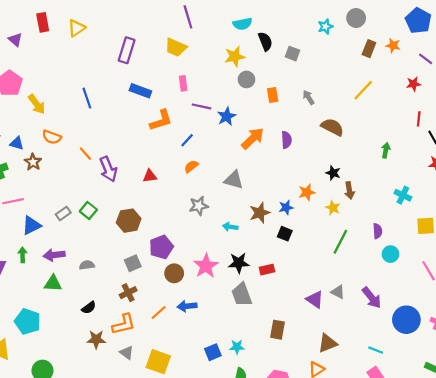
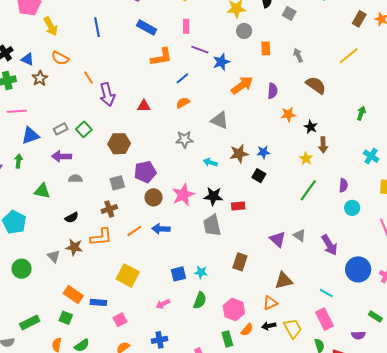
orange star: (307, 192) -> (288, 114), moved
purple arrow: (54, 255) -> (62, 156), moved
gray triangle: (127, 353) -> (54, 256), moved

